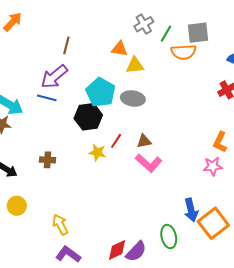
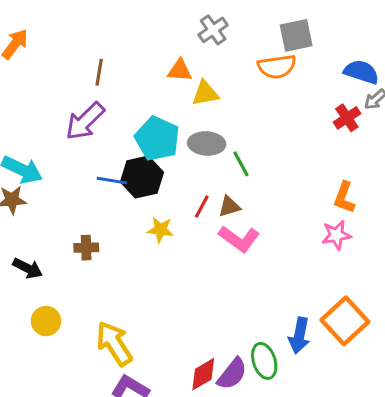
green line: (166, 34) -> (241, 164), moved, turned -54
blue line: (47, 98) -> (112, 181), moved
red line: (116, 141) -> (202, 207), moved
blue arrow: (191, 210) -> (299, 335), moved, turned 30
yellow arrow: (60, 225) -> (114, 343), size x1.4
green ellipse: (169, 237) -> (264, 361), moved

